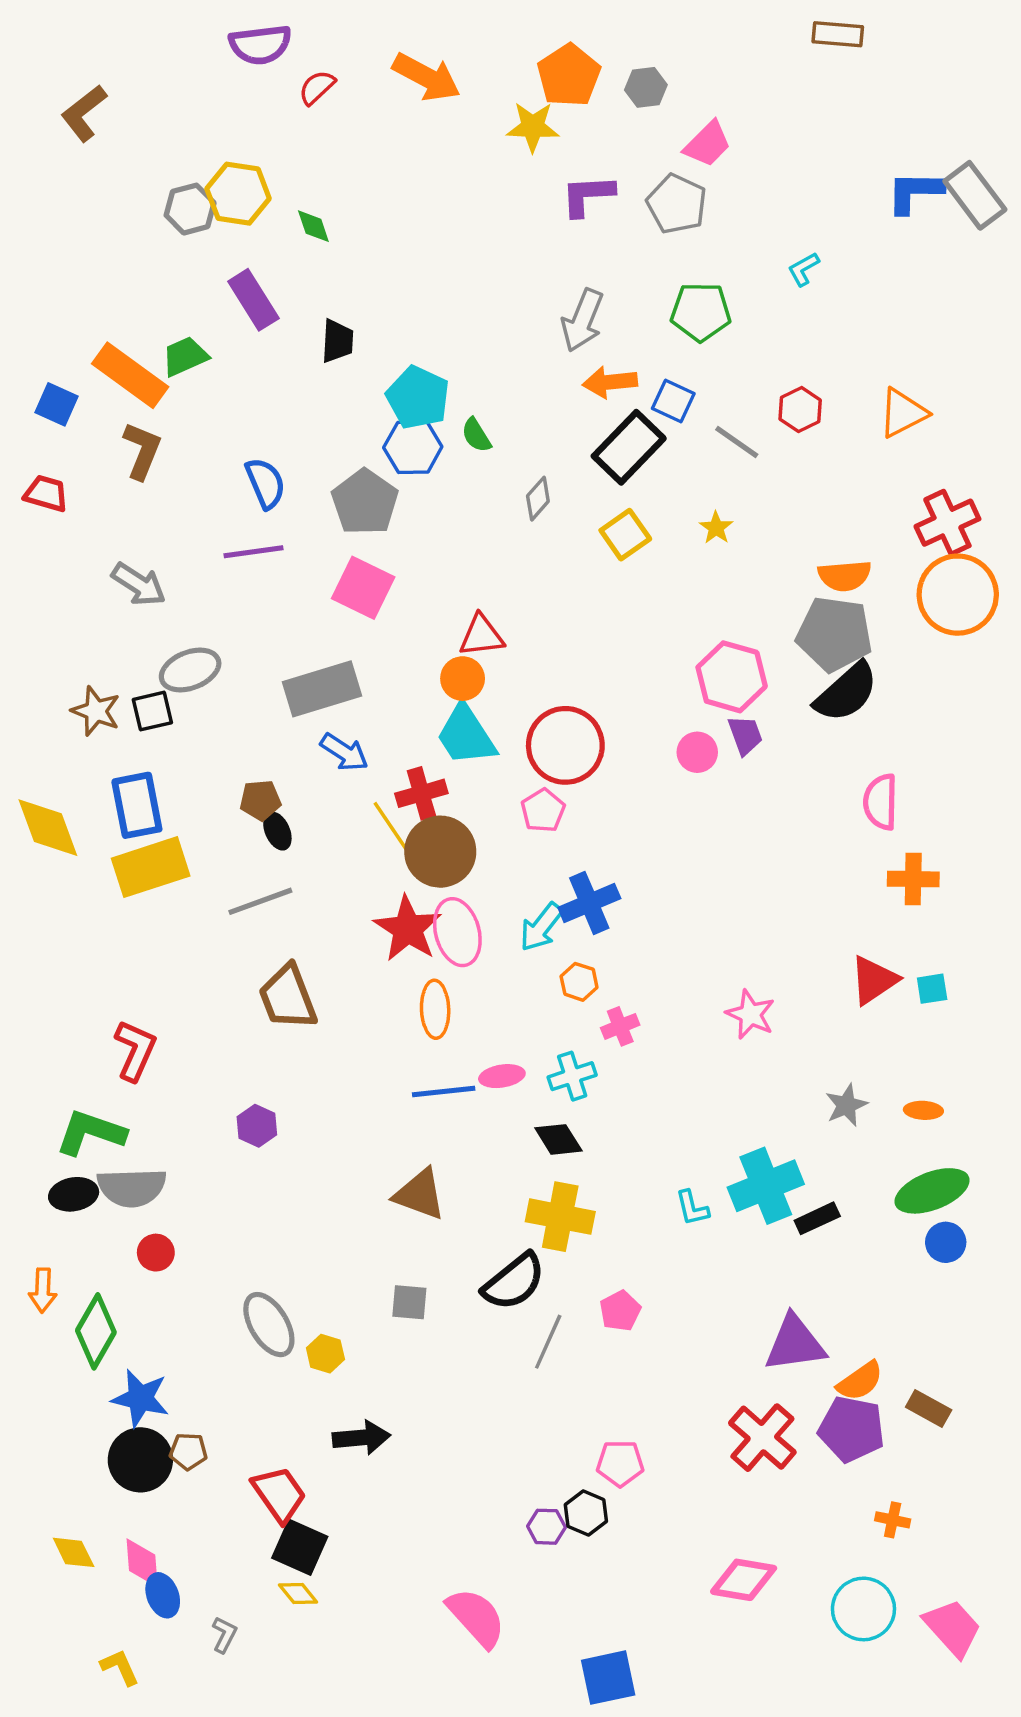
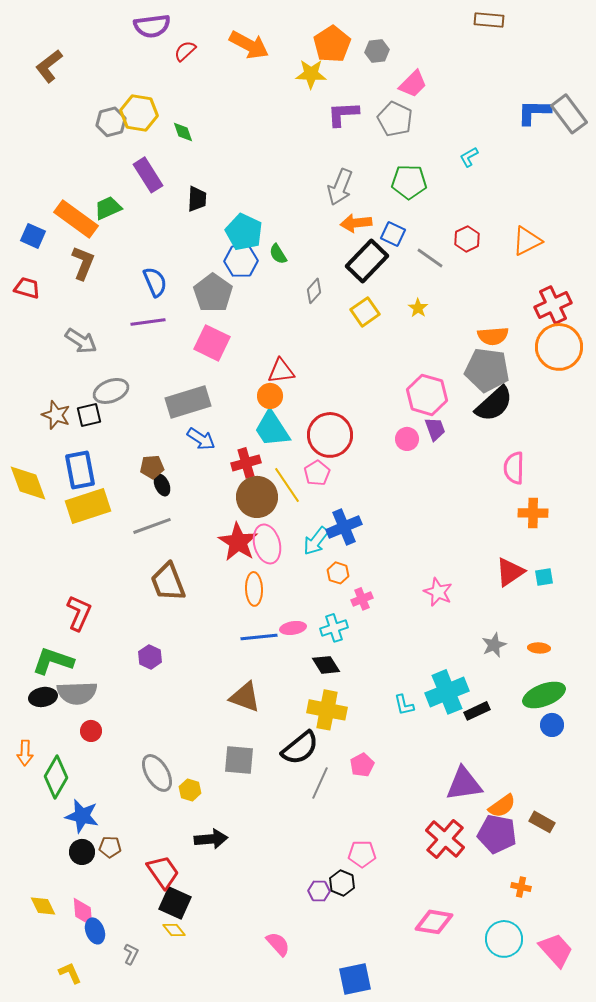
yellow line: (394, 831) -> (287, 485), moved
gray square: (409, 1302) -> (239, 760), size x1.4
black circle: (140, 1460) -> (82, 852), size x0.7
pink semicircle: (476, 1618) -> (278, 944), size x0.7

